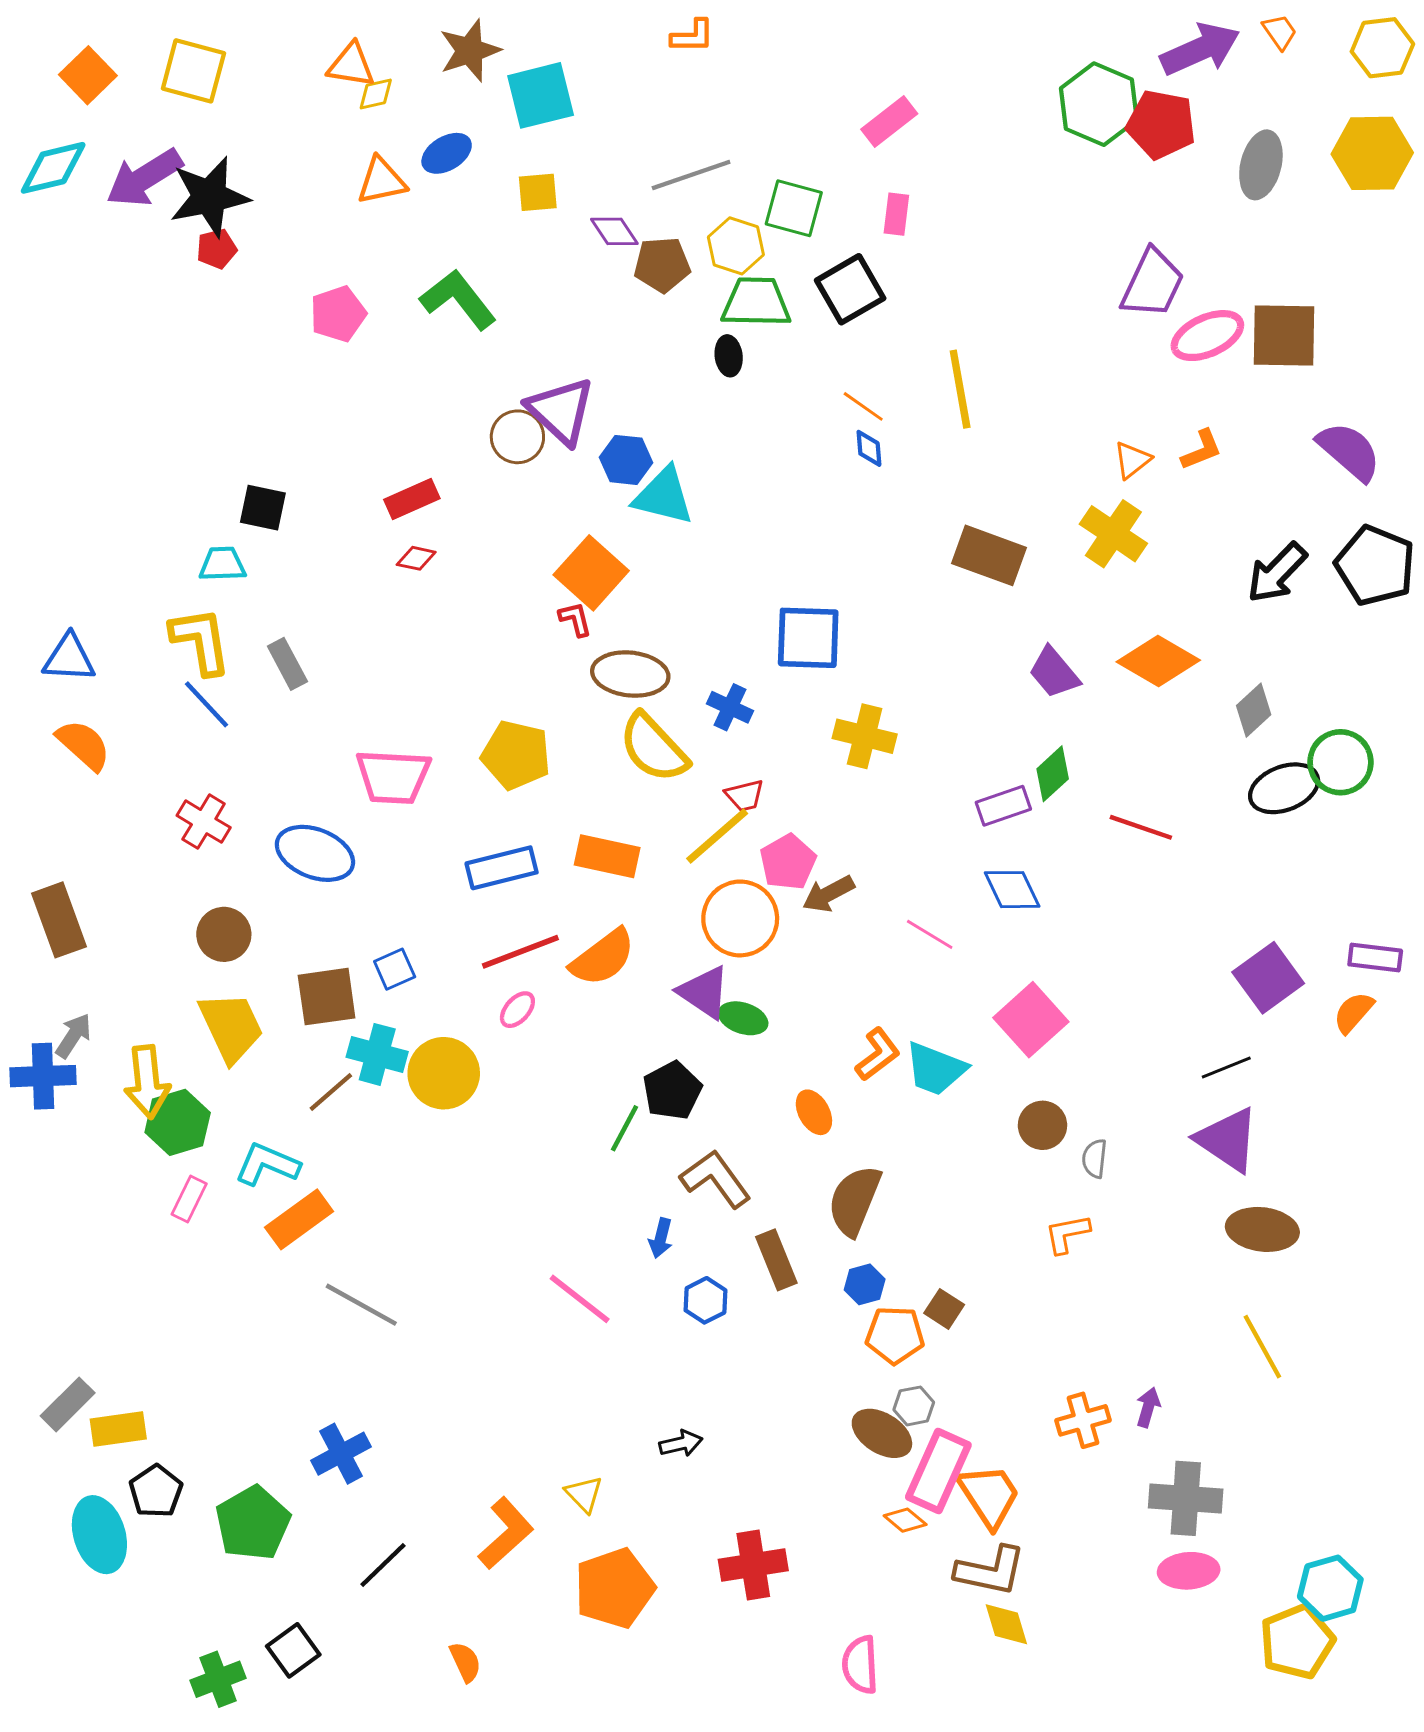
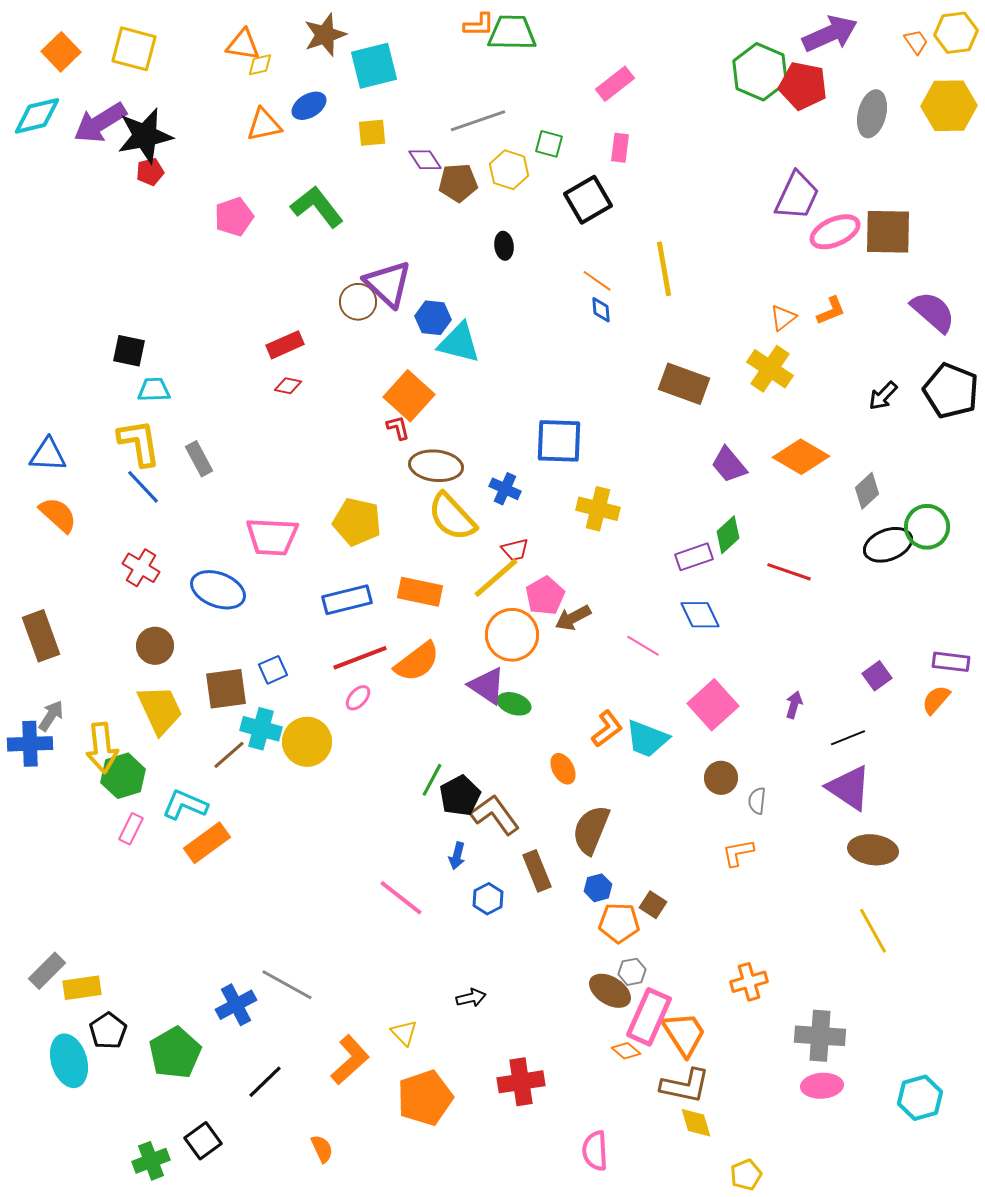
orange trapezoid: (1280, 32) -> (916, 42), moved
green square: (794, 208) -> (549, 144), size x0.7
green trapezoid: (756, 302) -> (512, 33), moved
black square: (263, 508) -> (129, 351), moved
black arrow: (1277, 573) -> (883, 396), size x0.7
purple square: (1268, 978) -> (877, 676), size x0.6
black pentagon: (672, 1091) -> (460, 796), moved
gray line: (361, 1305) -> (287, 985), moved
purple arrow: (1148, 1407) -> (794, 705), moved
yellow pentagon: (1297, 1642) -> (746, 1175), moved, size x0.6

